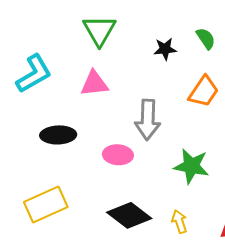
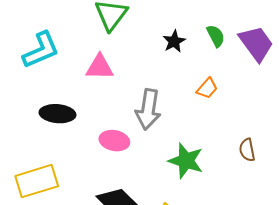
black star: (165, 49) -> (174, 41), turned -30
orange trapezoid: (204, 92) -> (207, 88), size x0.7

